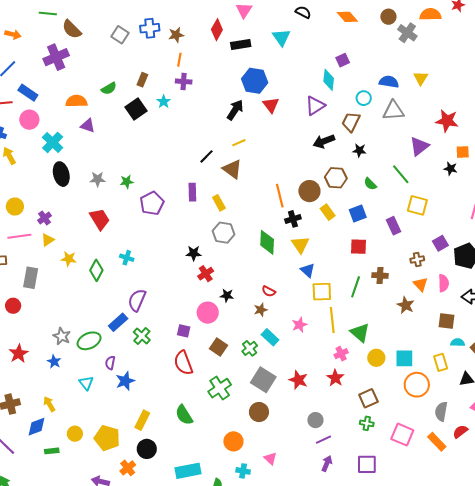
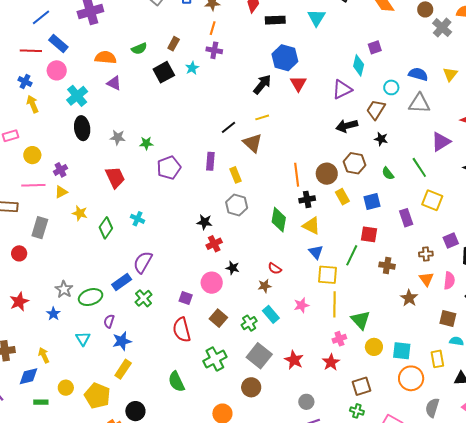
yellow triangle: (300, 245) -> (311, 226), turned -36
green line: (356, 287) -> (352, 255), moved
yellow rectangle: (142, 420) -> (123, 369), moved

